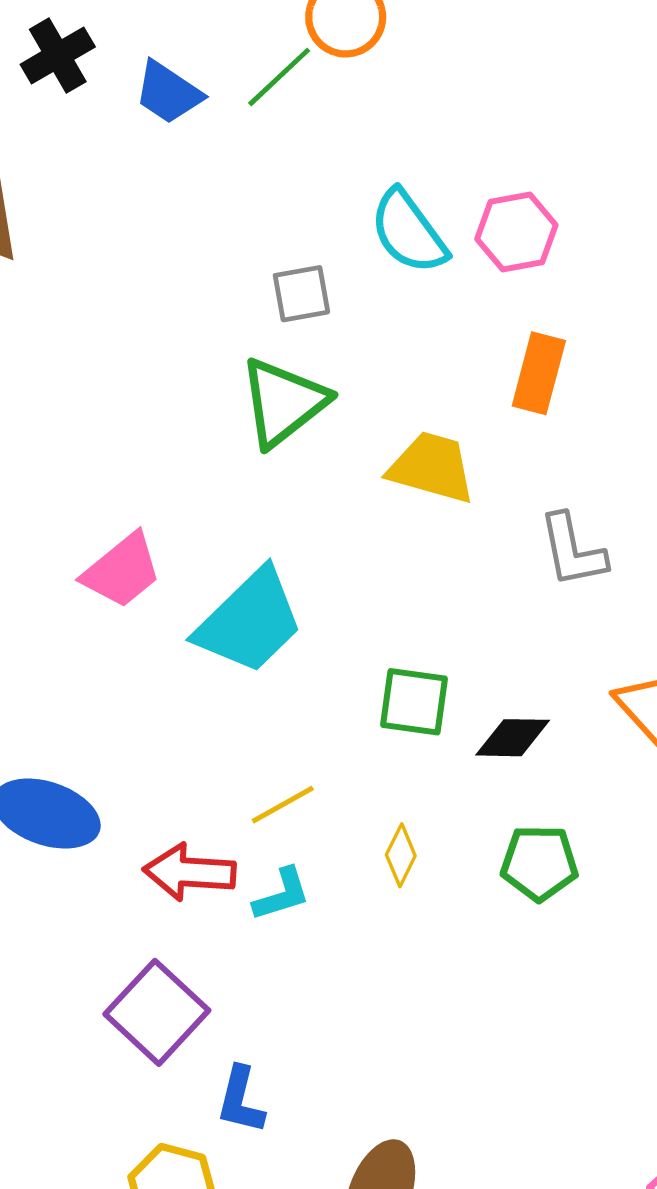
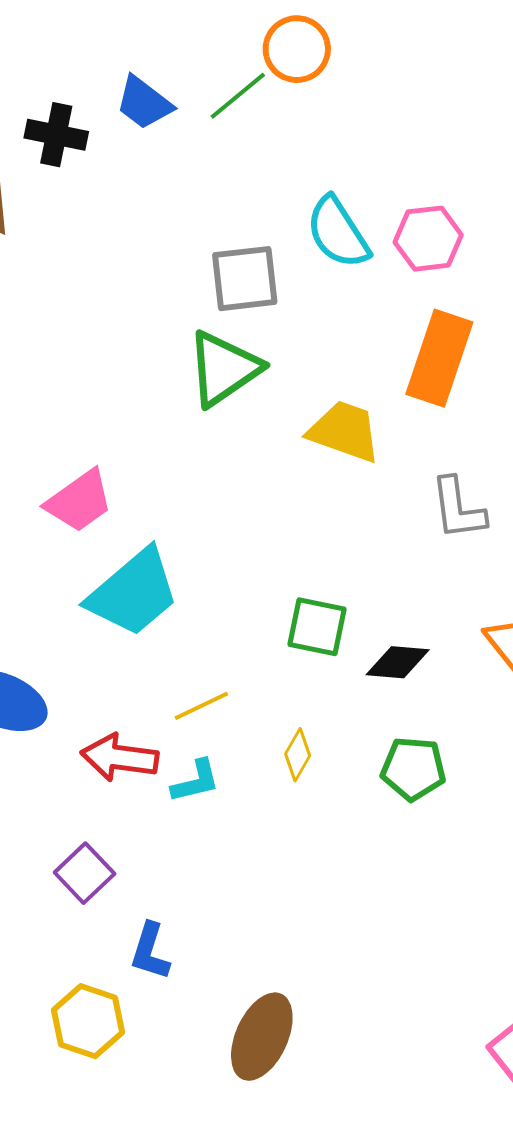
black cross: (58, 56) -> (56, 135), moved, turned 38
gray square: (301, 294) -> (245, 279), size x1.4
orange rectangle: (539, 373) -> (439, 358), size x1.4
cyan trapezoid: (250, 621) -> (133, 593), moved
purple square: (157, 1012) -> (85, 873), size x0.7

